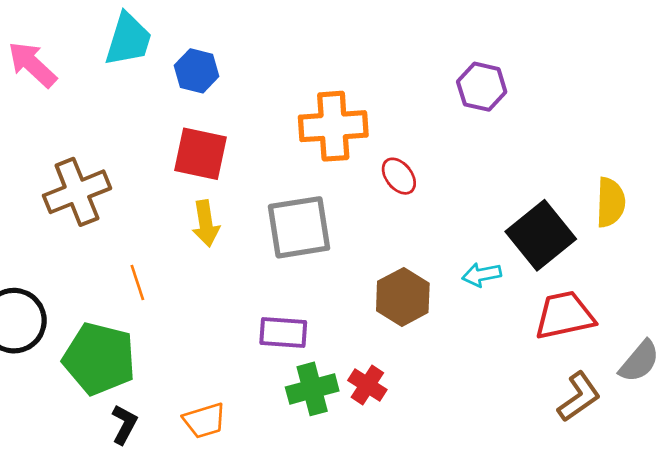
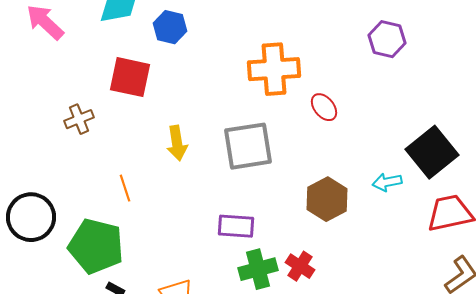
red square: (200, 154) -> (130, 77), moved
brown cross: (77, 192) -> (79, 119), size x0.6

